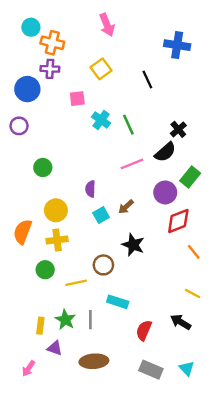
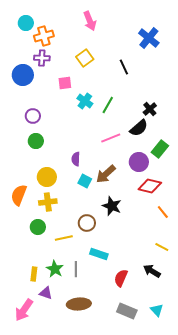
orange cross: (52, 43) -> (44, 36), turned -30
blue cross: (177, 45) -> (149, 38), turned 30
green line: (128, 125) -> (108, 105), turned 54
purple circle: (19, 126) -> (33, 116), moved
brown arrow: (126, 207) -> (106, 174), size x1.5
cyan square: (101, 215) -> (85, 181), turned -32
red diamond: (178, 221) -> (150, 186), turned 35
pink arrow: (29, 368) -> (24, 310), size x1.6

